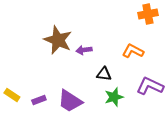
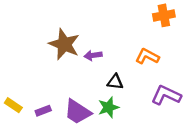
green star: (114, 97) -> (109, 107), moved

